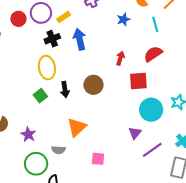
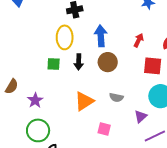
blue arrow: (80, 39) -> (101, 36), moved
green square: (40, 96) -> (54, 64), turned 32
gray semicircle: (58, 150) -> (116, 97), moved
pink square: (98, 159) -> (104, 129), moved

